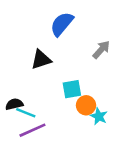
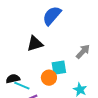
gray arrow: (101, 50) -> (83, 52), moved
orange circle: (86, 105) -> (49, 78), moved

